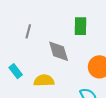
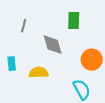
cyan rectangle: (16, 71) -> (12, 64), turned 32

